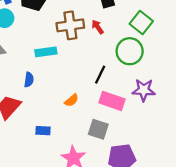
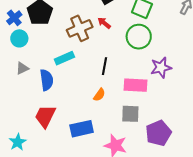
black line: (100, 75) -> (104, 66), moved
blue semicircle: (29, 80) -> (47, 80), moved, size x1.5
blue rectangle: (43, 131) -> (82, 129), size x1.6

